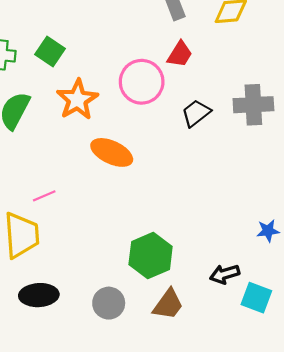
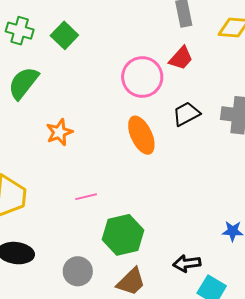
orange star: (77, 100) -> (59, 132), moved, size x0.7
orange ellipse: (112, 152) -> (141, 135), moved, turned 30
pink line: (44, 196) -> (86, 197), moved

